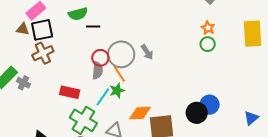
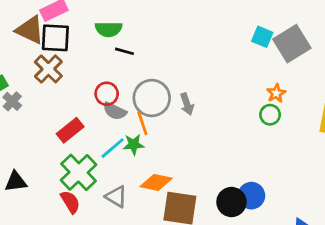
brown triangle: (23, 29) -> (30, 30), size x1.6
brown cross: (43, 53) -> (48, 69), turned -35
red circle: (100, 58) -> (107, 94), moved
gray semicircle: (97, 70) -> (115, 111), turned 96
red rectangle: (70, 92) -> (70, 130), turned -66

